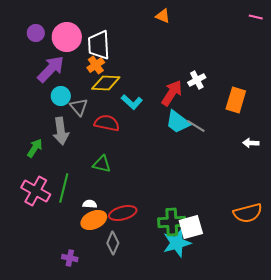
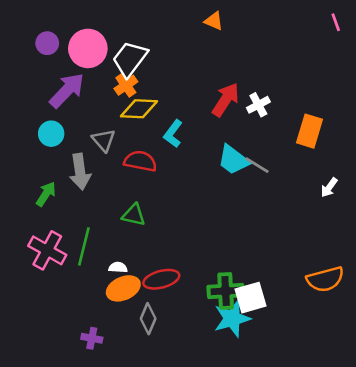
pink line: (256, 17) -> (336, 22), turned 56
white trapezoid: (99, 45) -> (130, 59), turned 40
red arrow: (172, 93) -> (226, 100), moved
cyan circle: (61, 96) -> (51, 134), moved
cyan L-shape: (132, 102) -> (173, 134), turned 85
white arrow: (251, 143) -> (329, 187), turned -56

